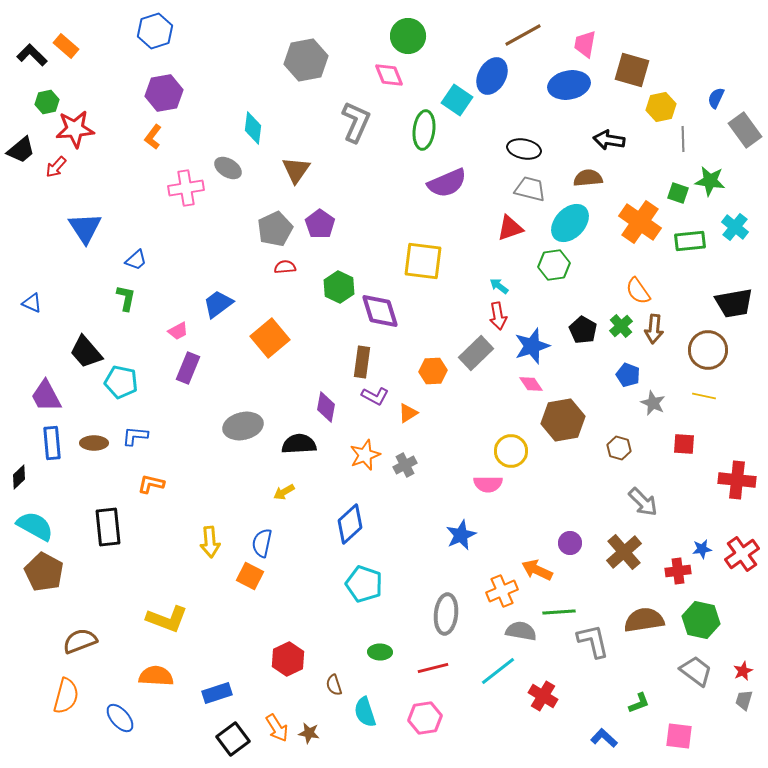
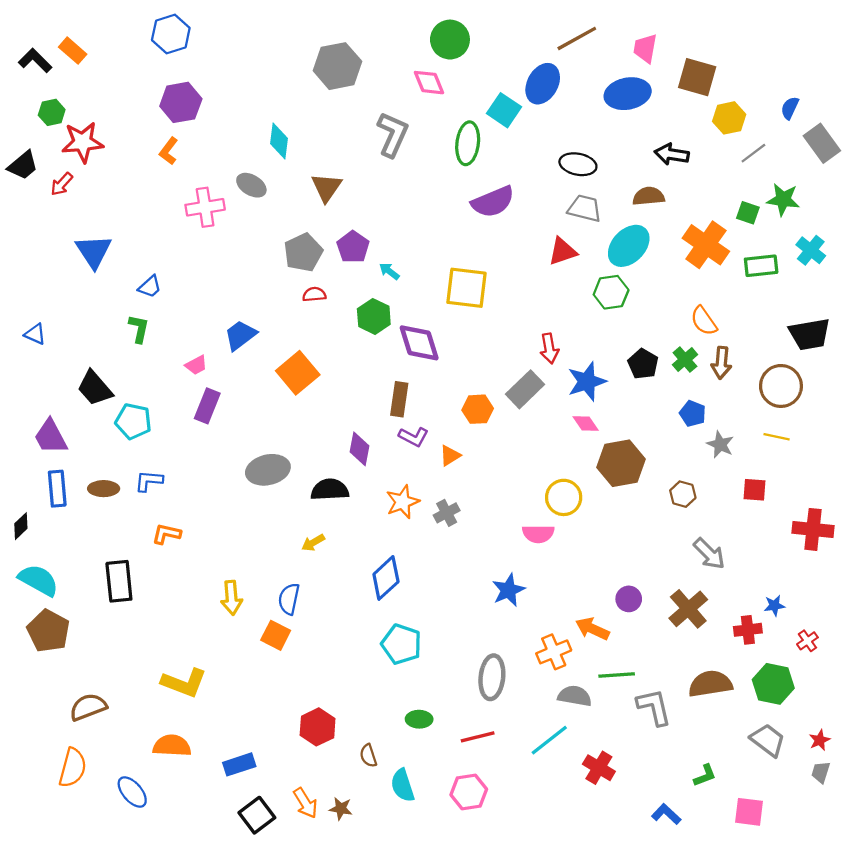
gray line: (683, 139) -> (753, 153), turned 55
cyan arrow: (499, 286) -> (389, 271), moved
red cross: (742, 554) -> (807, 641), moved, size x0.6

